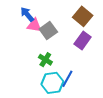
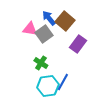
blue arrow: (27, 14) -> (49, 18), moved
brown square: (83, 16) -> (65, 21), moved

